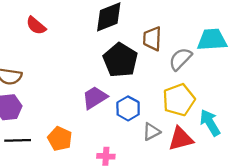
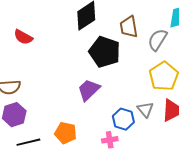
blue hexagon: (128, 108) -> (123, 119), moved
gray triangle: (151, 132) -> (145, 110), turned -30

